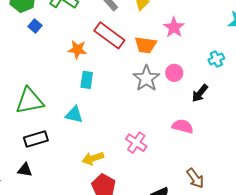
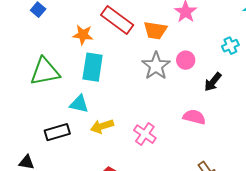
cyan rectangle: (87, 80) -> (93, 67), size x1.5
green triangle: (30, 101) -> (45, 72), moved
black rectangle: (36, 139) -> (57, 132), moved
yellow arrow: (93, 158) -> (102, 126), moved

